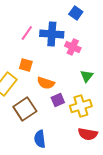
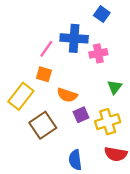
pink line: (27, 33) -> (46, 49), moved
pink cross: (73, 47) -> (98, 53), turned -35
blue semicircle: (40, 139) -> (75, 160), moved

